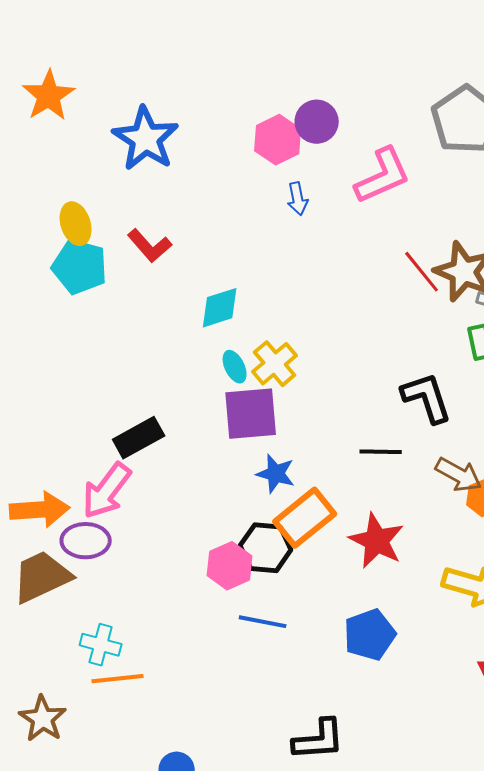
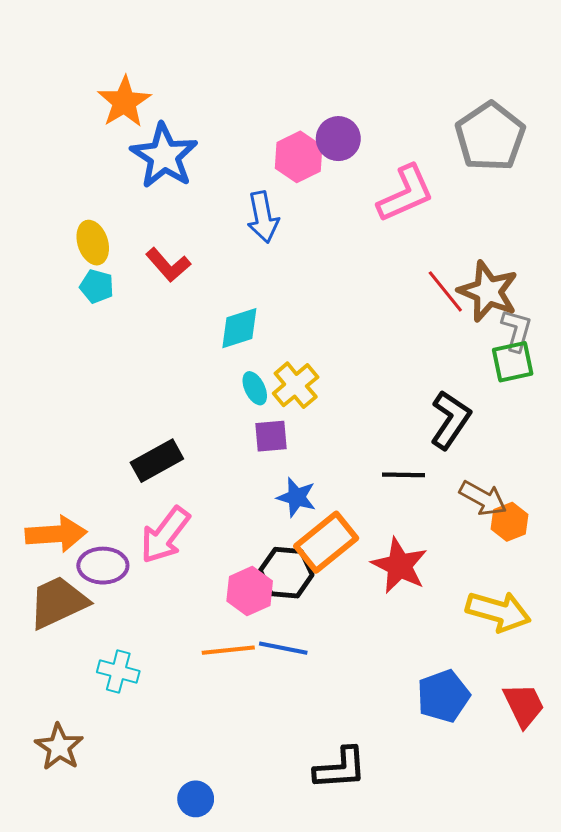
orange star: (49, 96) -> (124, 102), moved
blue arrow: (298, 199) -> (263, 217), moved, size x1.5
cyan pentagon: (80, 267) -> (97, 286), size x0.6
black L-shape: (427, 398) -> (450, 420), turned 52
purple square: (251, 414) -> (271, 436), size x0.6
pink arrow: (107, 491) -> (165, 535), moved
blue pentagon: (370, 635) -> (443, 696), moved
orange line: (118, 679) -> (228, 650), moved

